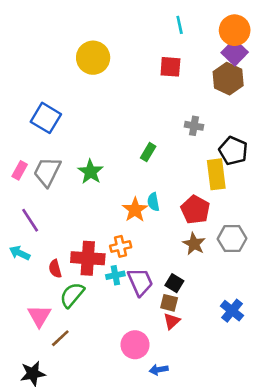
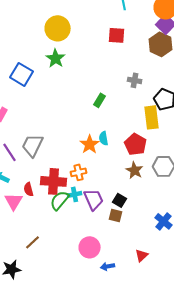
gray trapezoid: (47, 172) -> (33, 145), moved
green star: (90, 172) -> (56, 58), moved
green semicircle: (72, 295) -> (60, 200), moved
pink triangle: (39, 316) -> (14, 201), moved
red triangle: (172, 321) -> (142, 255), moved

